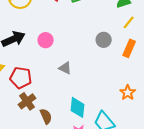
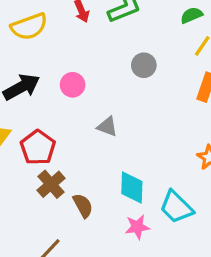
gray circle: (104, 40) -> (144, 65), moved
red pentagon: (21, 78) -> (38, 147), turned 30

